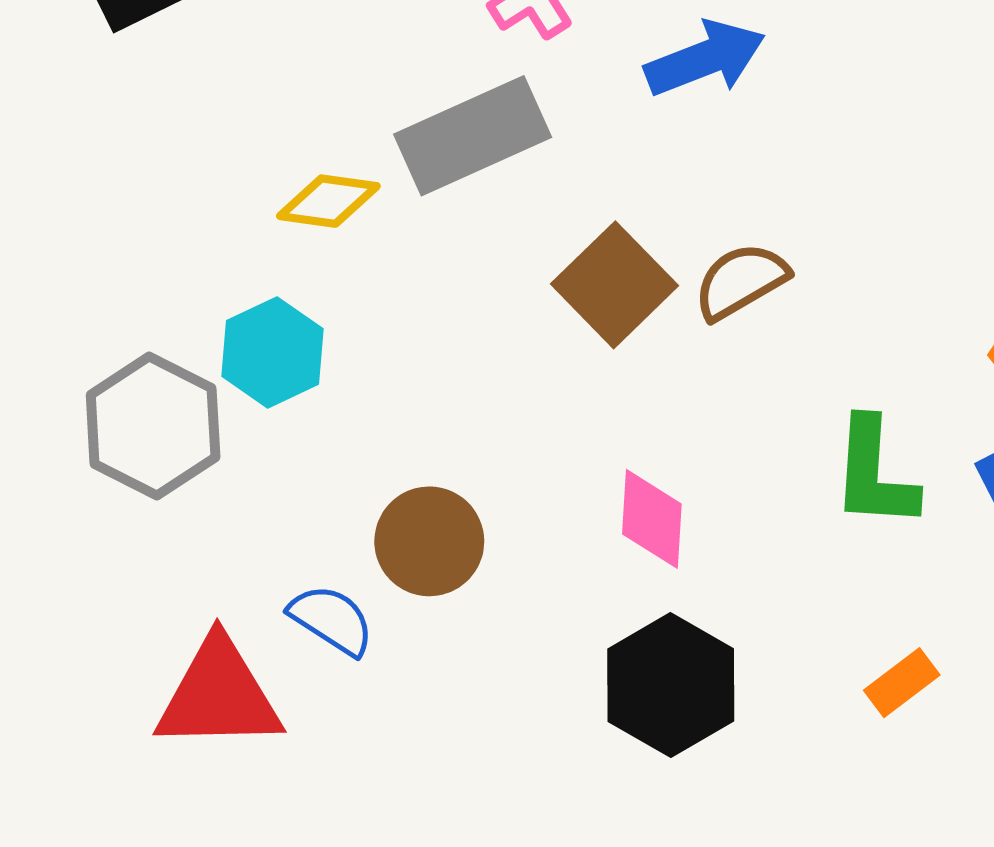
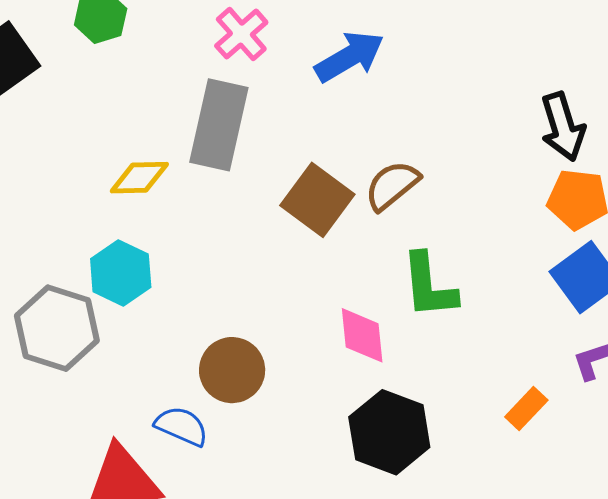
gray rectangle: (473, 136) -> (219, 125), turned -44
green L-shape: (874, 473) -> (429, 286), moved

